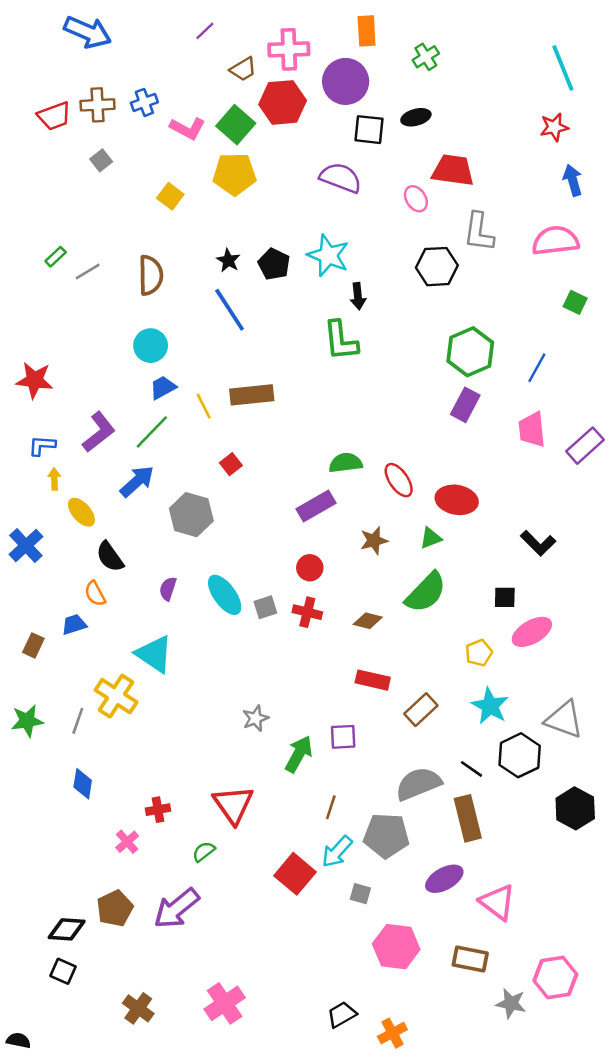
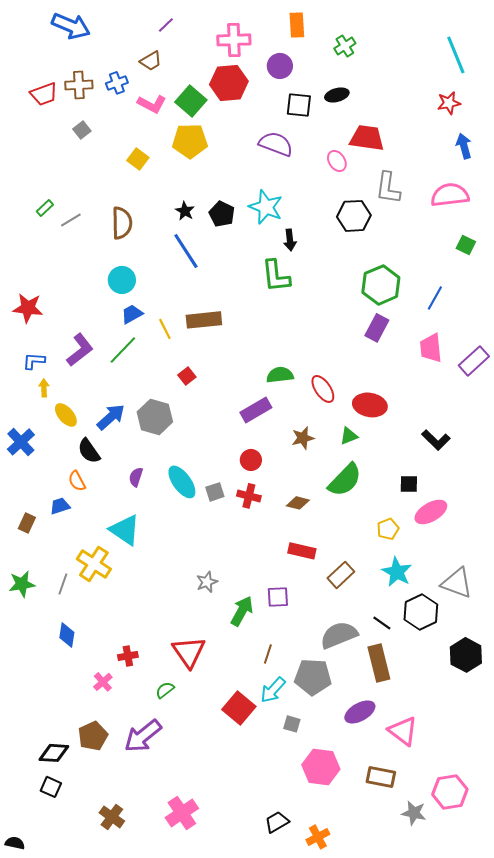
brown trapezoid: (243, 69) -> (151, 61), moved
purple circle: (346, 81) -> (280, 66), size x0.7
blue arrow: (137, 481) -> (111, 417), moved

